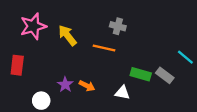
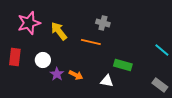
gray rectangle: (165, 75) -> (160, 85), moved
white circle: (41, 101) -> (43, 60), moved

